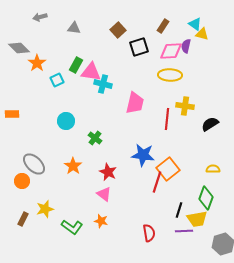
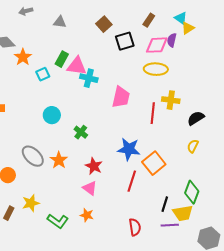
yellow triangle: (202, 34) -> (188, 28), turned -48
gray ellipse: (34, 164) -> (33, 156), moved
yellow semicircle: (213, 169) -> (193, 146), moved, turned -64
red line: (157, 182) -> (132, 181), moved

